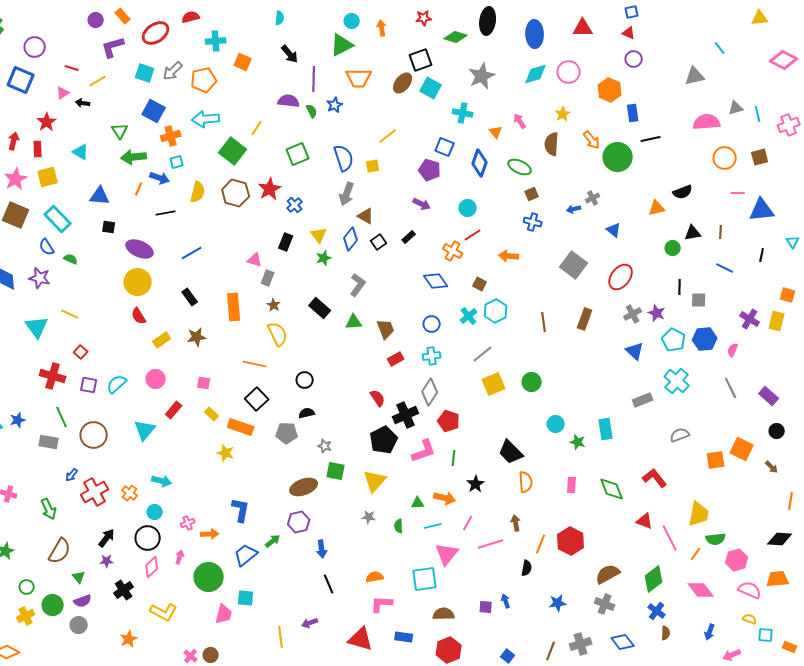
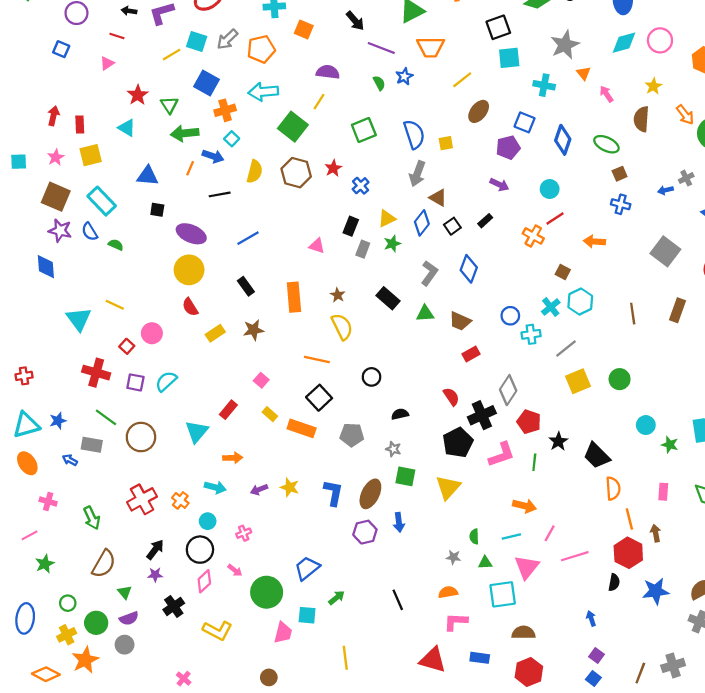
purple line: (314, 79) -> (381, 48), turned -70
blue square: (21, 80) -> (61, 49), size x0.6
yellow line: (98, 81) -> (172, 55), moved
brown ellipse: (403, 83) -> (479, 111), moved
cyan square: (431, 88) -> (509, 58), turned -35
purple semicircle: (289, 101) -> (328, 72), moved
black arrow: (83, 103) -> (129, 11), moved
red star: (47, 122) -> (138, 95), moved
orange triangle: (496, 132) -> (583, 73), moved
yellow line: (388, 136) -> (462, 80), moved
cyan square: (177, 162) -> (232, 139), turned -32
purple pentagon: (430, 170) -> (508, 147), turned -30
pink star: (16, 179) -> (56, 157), size x0.7
red star: (270, 189) -> (333, 168), size x0.7
yellow triangle: (319, 235) -> (387, 219), turned 42
purple star: (40, 278) -> (60, 231), moved
gray rectangle: (268, 278) -> (363, 249), moved
blue diamond: (436, 281) -> (469, 269), moved, turned 55
brown trapezoid: (386, 329) -> (460, 321), turned 135
cyan cross: (432, 356) -> (531, 334), moved
pink circle: (156, 379) -> (152, 333), moved
pink square: (204, 383) -> (261, 380), turned 32
black semicircle: (307, 413) -> (400, 414), moved
green line: (62, 417) -> (106, 417), turned -30
yellow star: (226, 453) -> (290, 487), moved
blue arrow: (72, 475) -> (70, 460), moved, turned 80
black star: (476, 484) -> (558, 441), moved
brown ellipse: (304, 487) -> (370, 494), turned -44
green triangle: (418, 503) -> (485, 563), moved
blue L-shape: (241, 510) -> (333, 493), moved
gray star: (369, 517) -> (453, 557), moved
brown arrow: (516, 523) -> (656, 533), moved
orange arrow: (210, 534) -> (233, 458), moved
green arrow: (273, 541) -> (337, 598), moved
red hexagon: (571, 541) -> (628, 553), moved
orange line: (541, 544) -> (629, 519), moved, turned -36
blue arrow: (322, 549) -> (399, 522), moved
pink arrow: (180, 557) -> (235, 570), turned 112
blue star: (558, 603) -> (656, 591), moved, size x1.4
purple square: (486, 607) -> (597, 656), moved, turned 32
purple arrow: (310, 623) -> (259, 489), moved
orange star: (129, 639) -> (85, 660), moved, size x1.4
pink cross: (191, 656) -> (184, 679), moved

